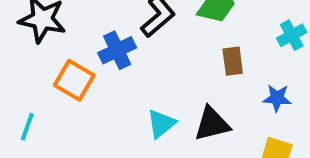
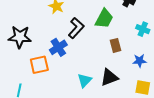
cyan cross: (292, 35) -> (143, 29), turned -32
orange square: (74, 80) -> (39, 65), turned -36

